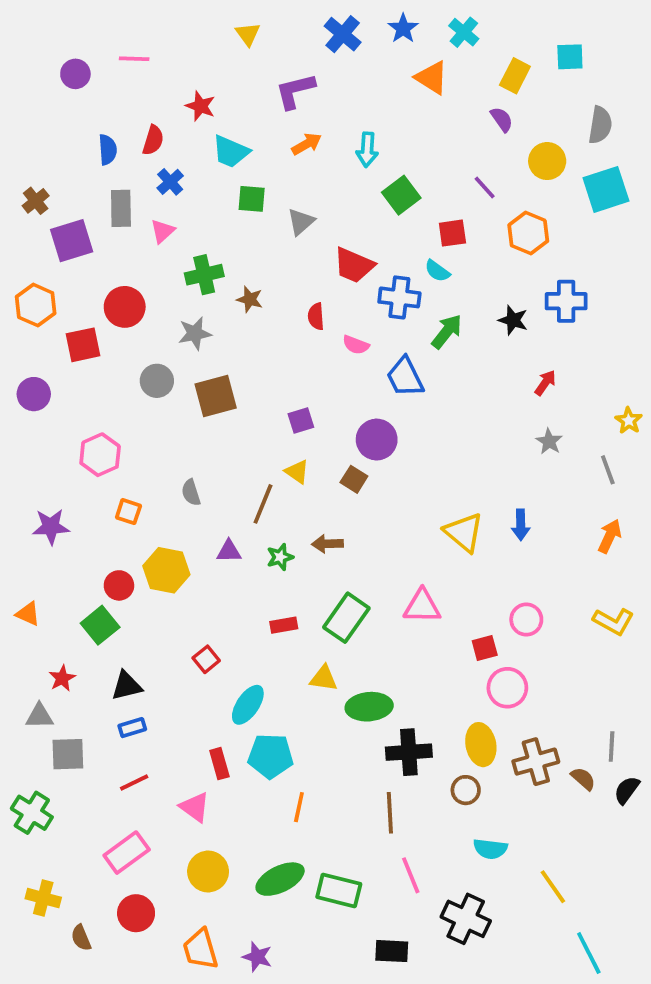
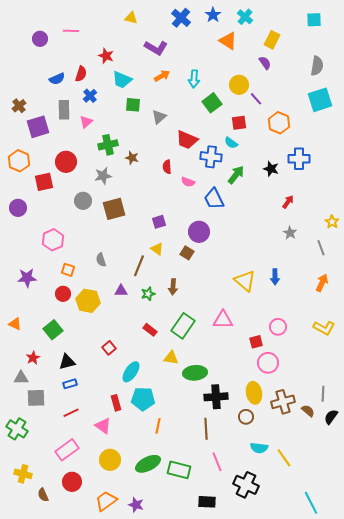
yellow triangle: (248, 34) -> (131, 18), turned -40
cyan square: (570, 57) -> (314, 20), moved
purple L-shape: (295, 91) -> (156, 48), turned -135
blue semicircle: (108, 150) -> (57, 79), turned 70
yellow circle: (547, 161) -> (239, 85), moved
brown arrow: (327, 544) -> (173, 287), turned -84
red circle: (119, 585) -> (63, 294), moved
red rectangle: (284, 625) -> (150, 330), turned 48
yellow line: (553, 887) -> (284, 458), moved
orange trapezoid: (200, 949) -> (106, 501), turned 70

